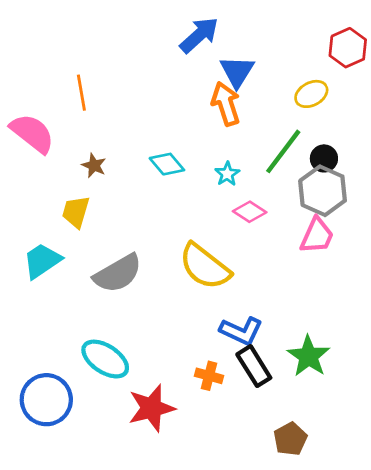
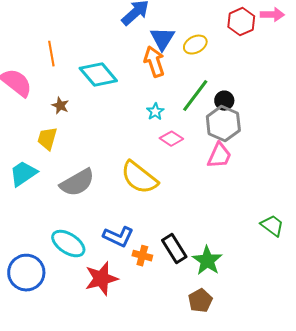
yellow ellipse: (311, 94) -> (195, 45), moved
cyan diamond: (167, 164) -> (98, 75), moved, size x1.5
blue L-shape: (241, 331) -> (118, 237), moved
green star: (309, 356) -> (207, 261), moved

